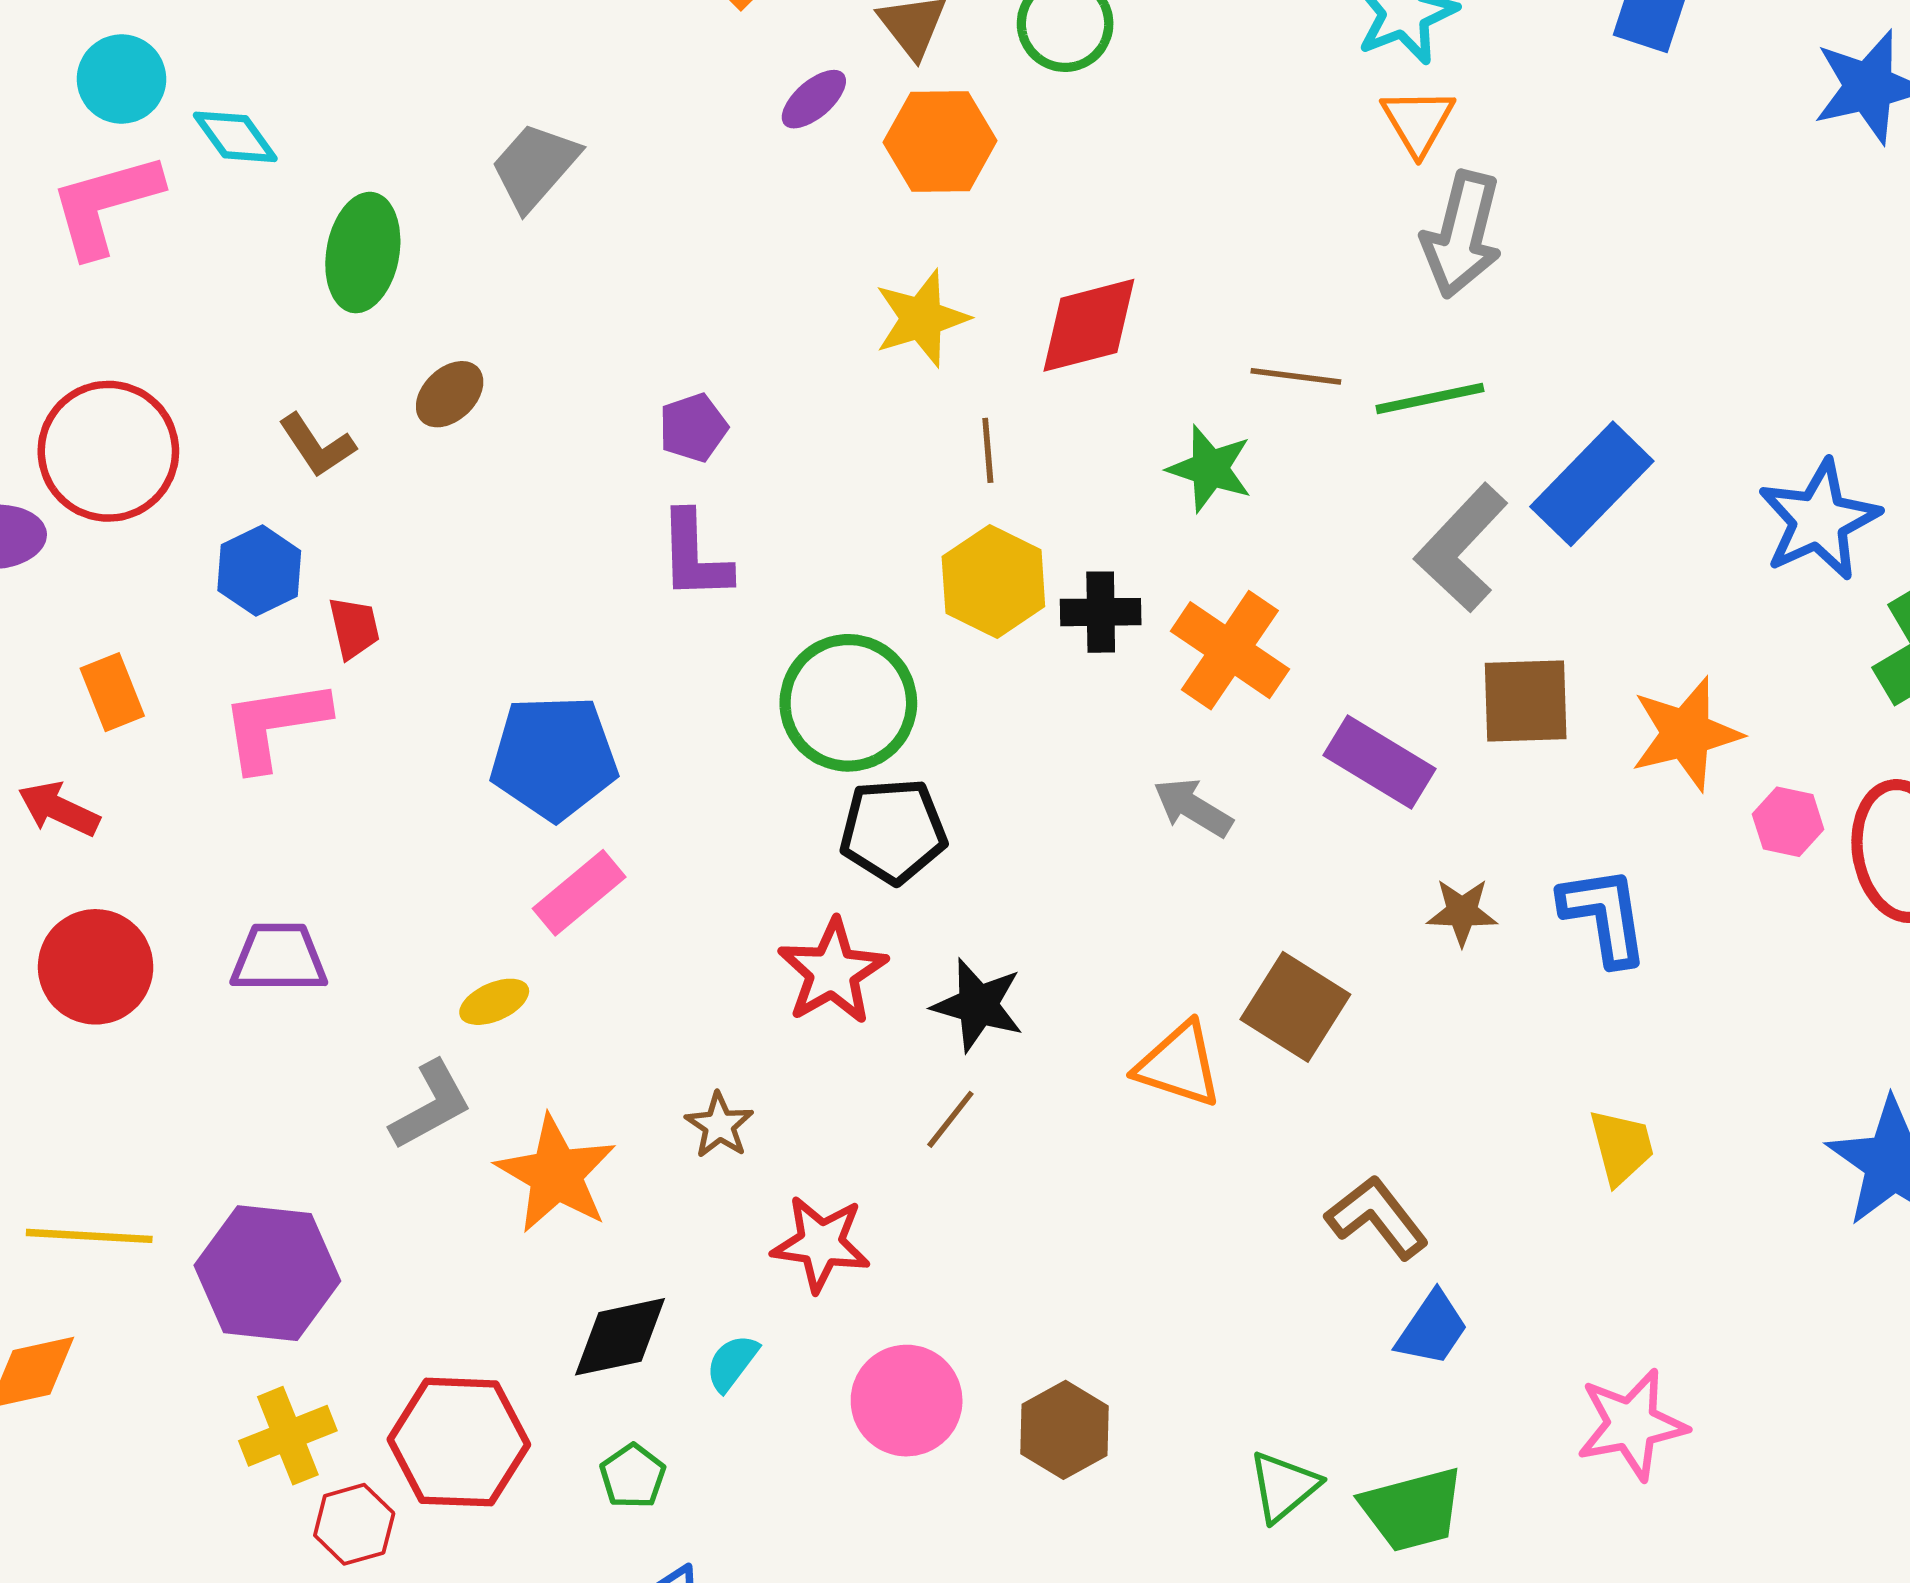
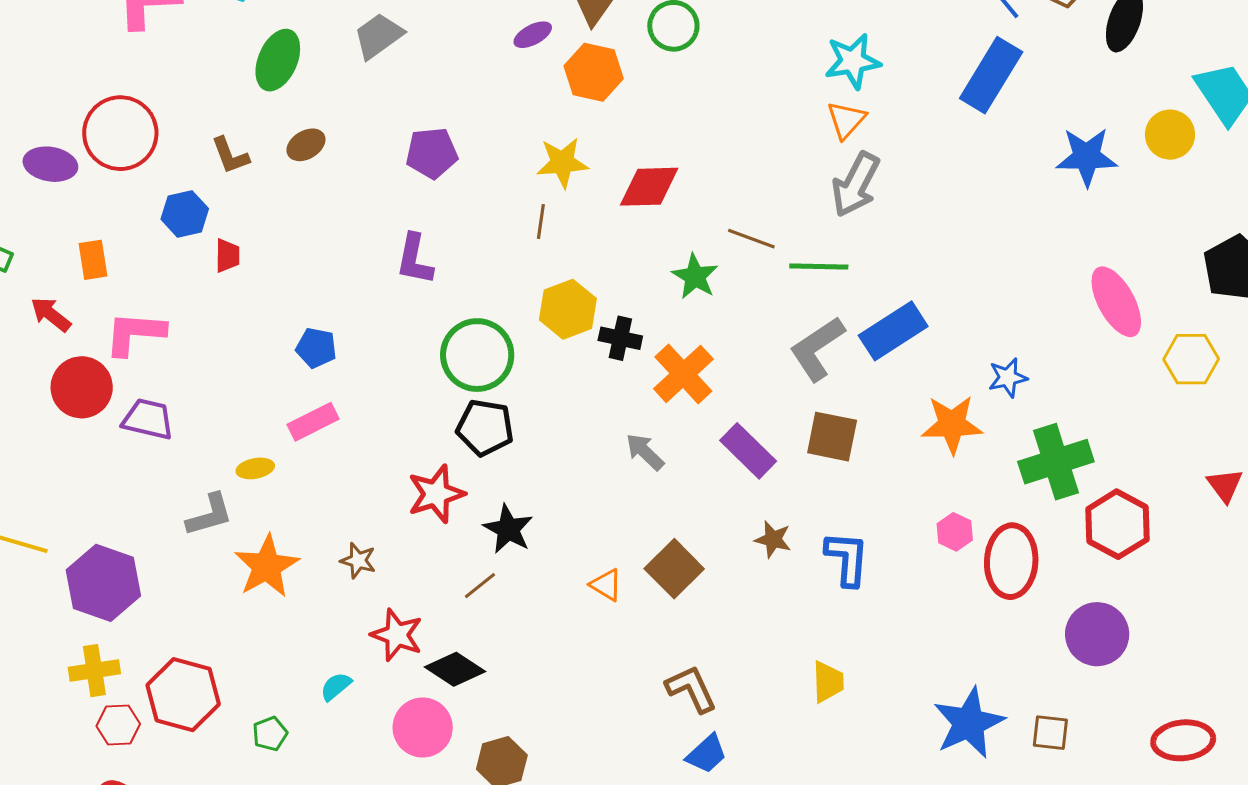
purple pentagon: (693, 428) -> (432, 153), moved, size x1.4
brown line: (988, 450) -> (541, 221), moved
blue star: (1819, 520) -> (1008, 378), size x0.6
pink L-shape: (275, 725) -> (135, 333), moved
orange star: (1686, 734) -> (952, 424), moved
blue pentagon: (554, 757) -> (316, 348), size x0.6
red circle: (96, 967) -> (82, 387), moved
orange triangle: (1179, 1065) -> (606, 585), size x0.7
brown star: (719, 1125) -> (358, 561), turned -30
black diamond: (620, 1337) -> (455, 669), moved, turned 32

